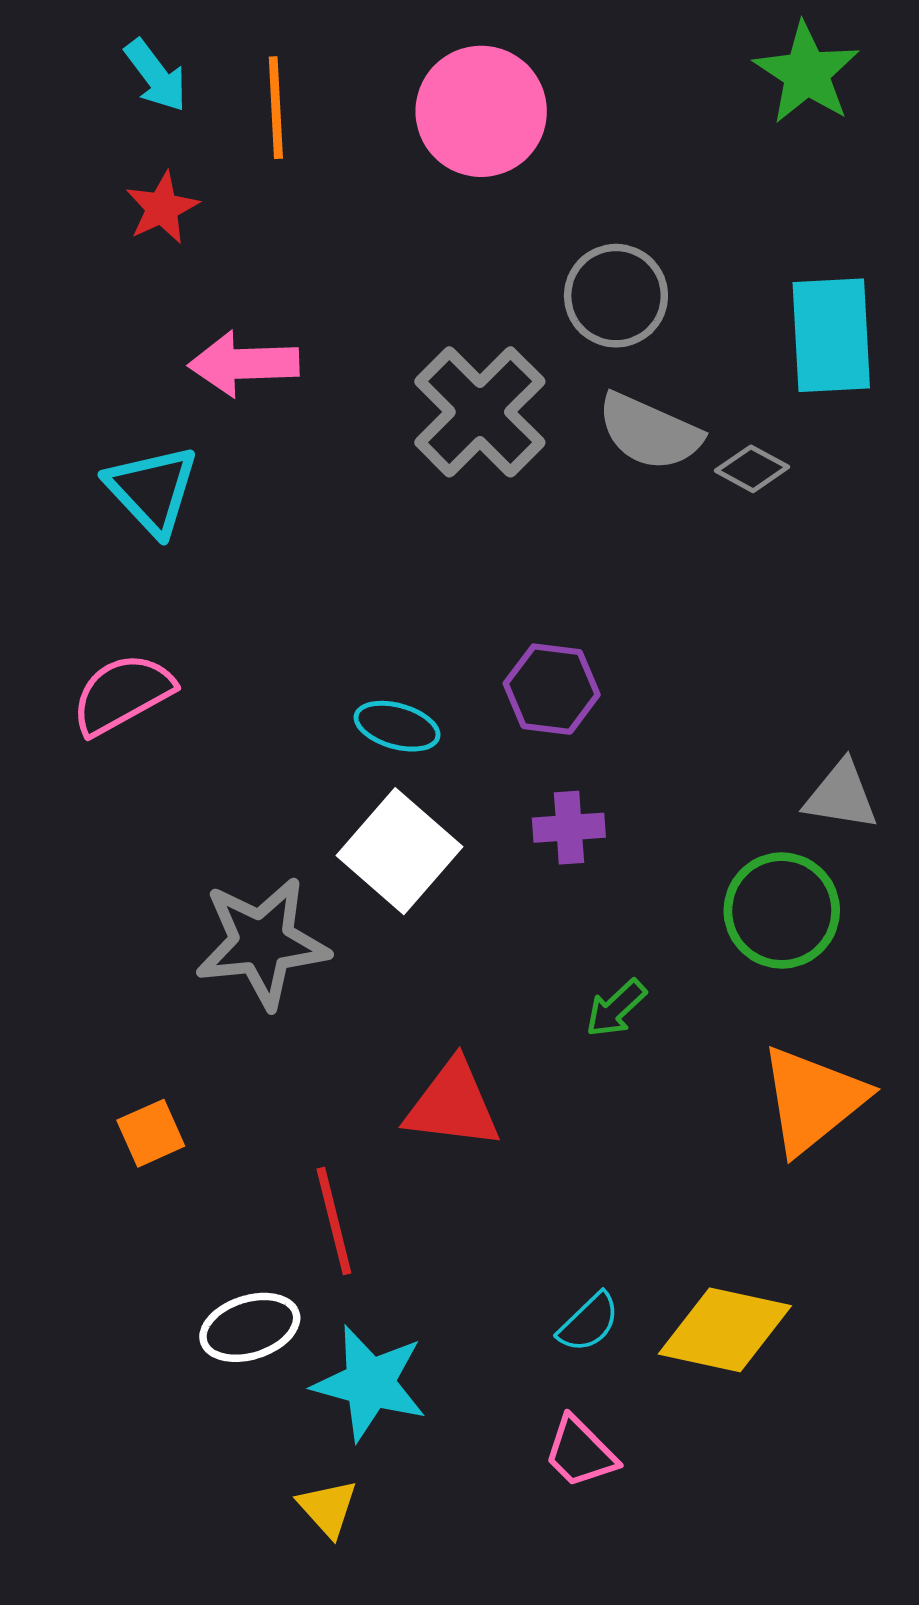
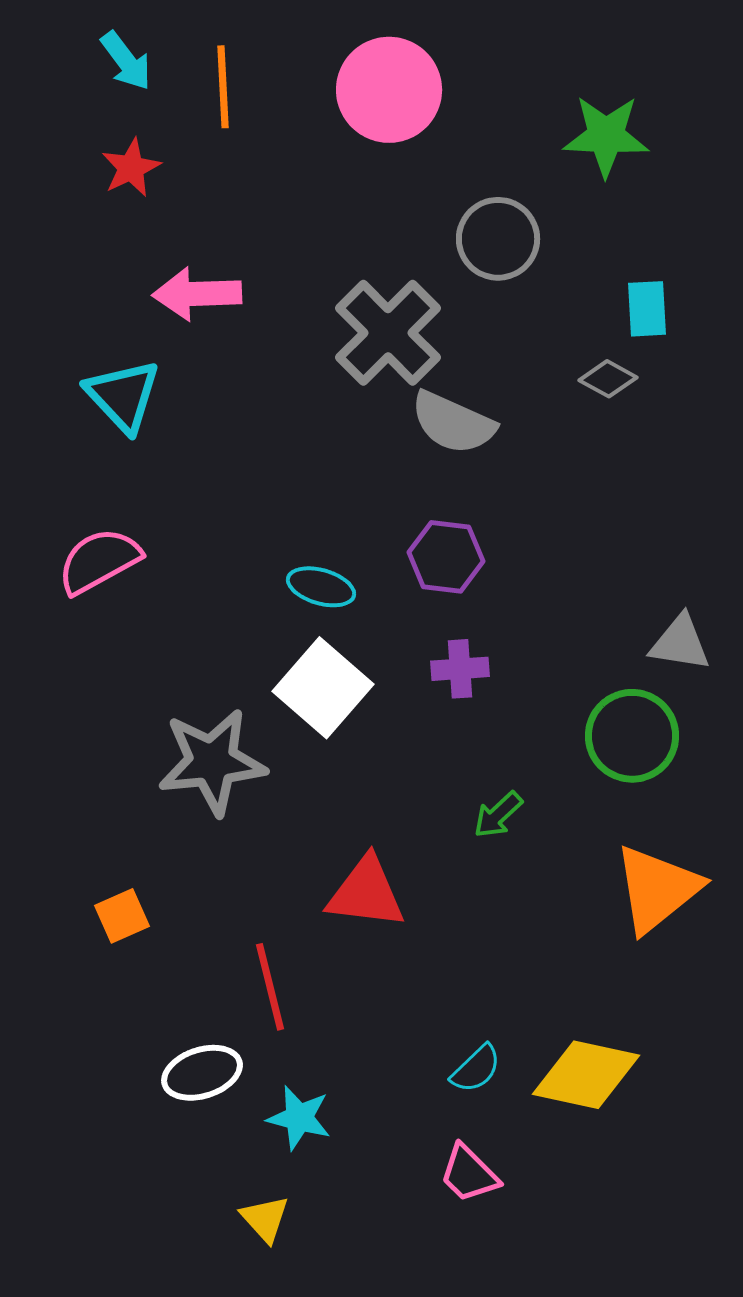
green star: (807, 73) -> (606, 136), moved, turned -30
cyan rectangle: (831, 335) -> (647, 309), moved, size x0.6
gray semicircle: (649, 432) -> (453, 423), moved
cyan star: (370, 1383) -> (299, 1118), size x0.7

